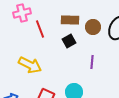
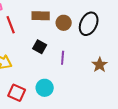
black square: (69, 41) -> (40, 47), moved, turned -32

